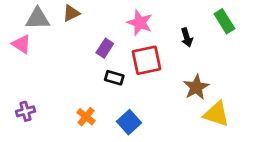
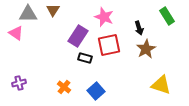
brown triangle: (71, 13) -> (53, 10), turned -32
purple rectangle: (105, 48) -> (78, 36), size x1.5
brown star: (196, 87) -> (146, 49), moved

